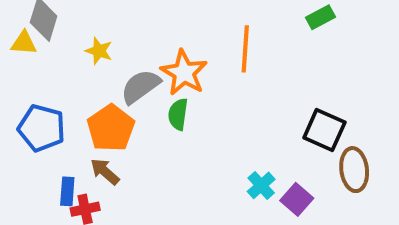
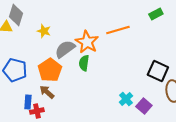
orange line: (245, 49) -> (118, 30), turned 70

